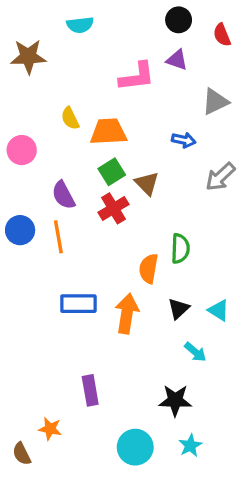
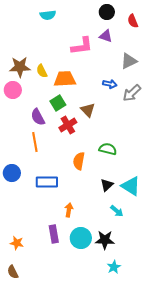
brown star: (28, 57) -> (20, 67), moved
green square: (112, 172) -> (58, 103), moved
gray arrow: (220, 177) -> (132, 93), moved
blue circle: (20, 230) -> (12, 173), moved
green semicircle: (180, 249) -> (108, 149), turned -78
orange semicircle: (149, 269) -> (79, 161), moved
cyan triangle: (219, 310) -> (131, 186), size x1.5
orange arrow: (127, 314) -> (69, 210), moved, size x0.6
orange star: (50, 429) -> (17, 243), moved
cyan circle: (135, 447) -> (81, 238), moved

